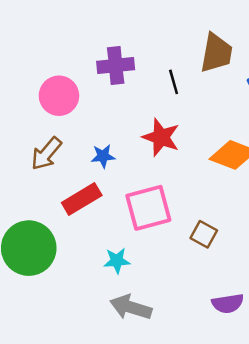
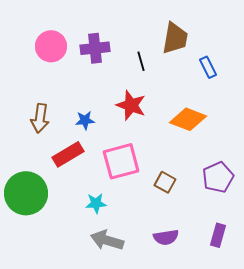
pink circle: (59, 96) -> (51, 46), moved
brown arrow: (46, 154) -> (40, 118), turned -32
purple semicircle: (228, 303) -> (166, 237), moved

